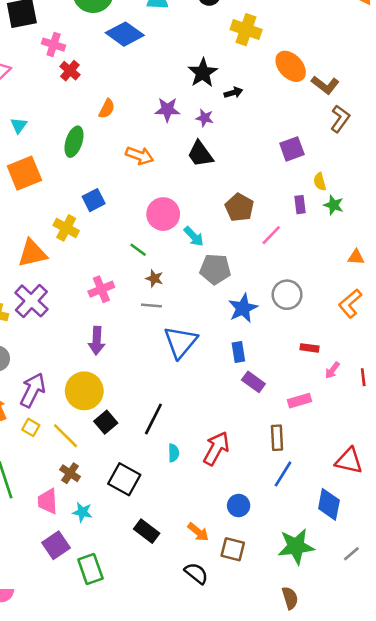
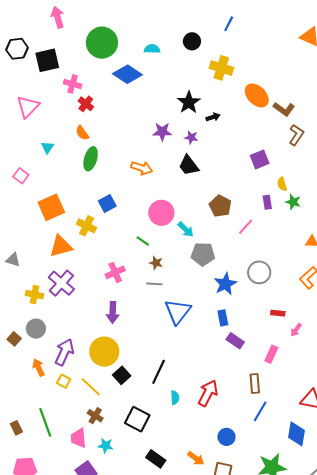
orange semicircle: (107, 109) -> (82, 133), moved, turned 119
orange square: (24, 173) -> (51, 207), moved
pink rectangle: (300, 401) -> (271, 354), turned -48

